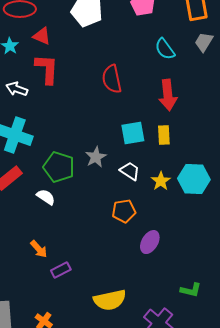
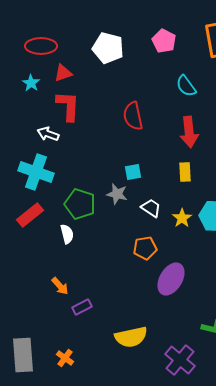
red triangle: (42, 36) -> (63, 73), turned -42
white arrow: (17, 89) -> (48, 134), moved
cyan square: (133, 133) -> (133, 172), moved, size x0.7
gray star: (96, 157) -> (117, 194), turned -30
white semicircle: (46, 197) -> (67, 234), turned 42
purple ellipse: (150, 242) -> (171, 279), size x1.4

